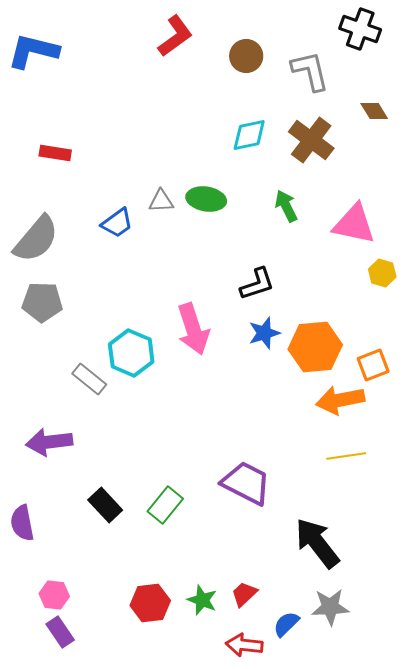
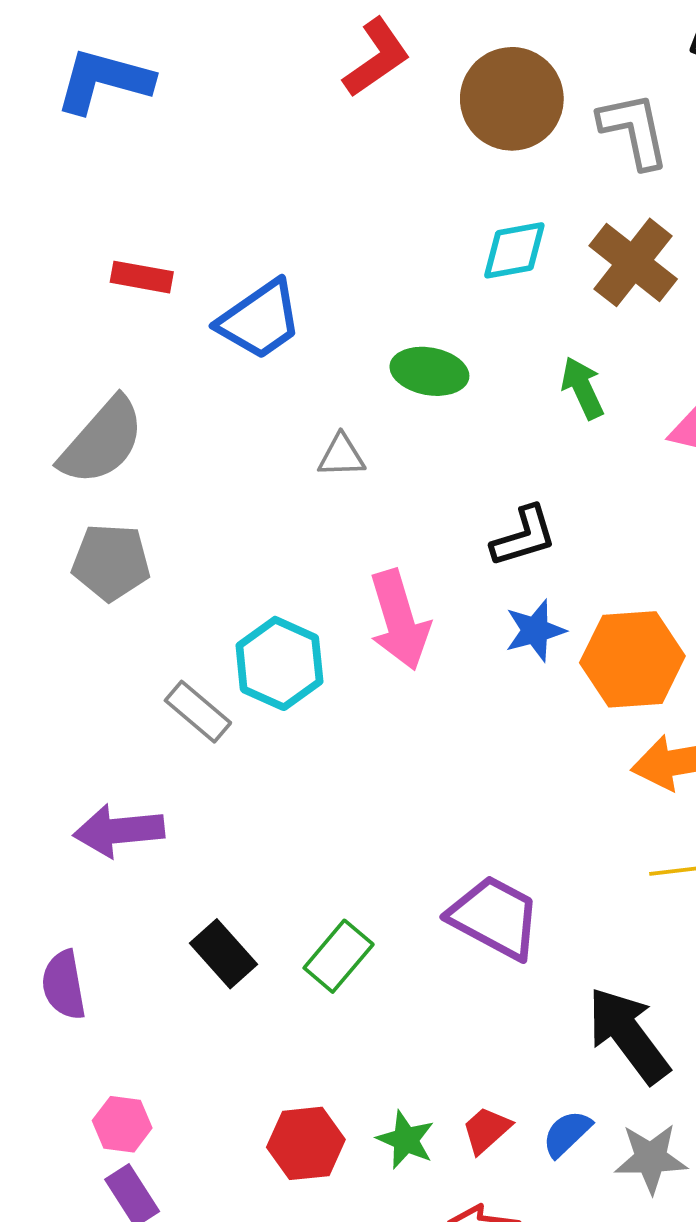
brown circle: (246, 56) -> (512, 99), size x1.6
gray triangle: (161, 201) -> (341, 456), moved
blue trapezoid: (117, 223) -> (260, 320), moved, size x1.4
blue semicircle: (286, 624) -> (567, 1134), moved

